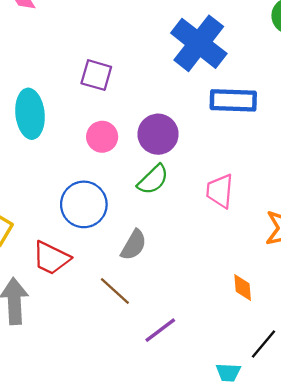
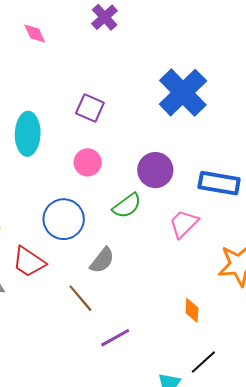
blue rectangle: (233, 100) -> (219, 183), moved
purple circle: (158, 134) -> (155, 170), moved
pink trapezoid: (220, 191) -> (184, 224), turned 32

